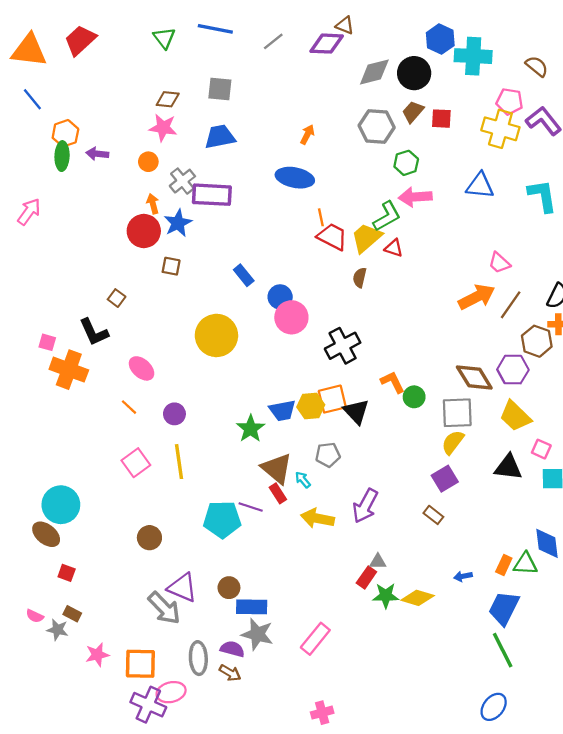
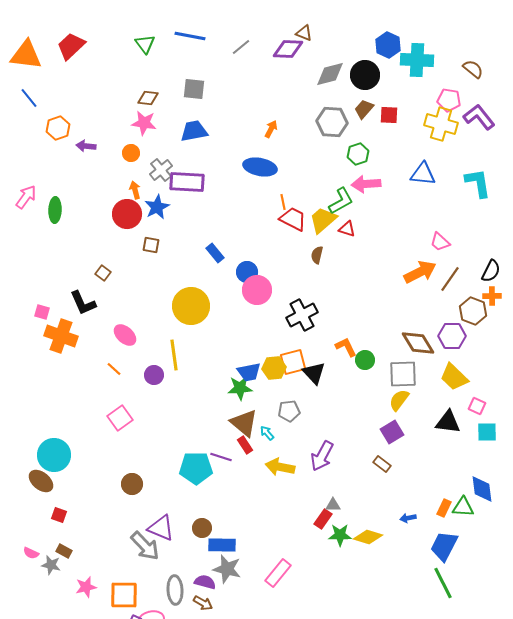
green ellipse: (62, 156) -> (55, 210), moved
green star: (251, 429) -> (240, 388), moved, turned 30
yellow line: (179, 462) -> (174, 355), moved

